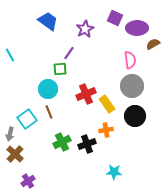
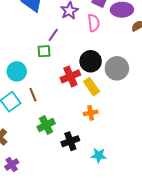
pink semicircle: (130, 60) -> (94, 23), moved
cyan circle: (48, 89) -> (17, 71), moved
black circle: (135, 116) -> (91, 61), moved
black cross: (87, 144) -> (70, 141), moved

